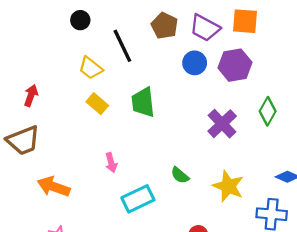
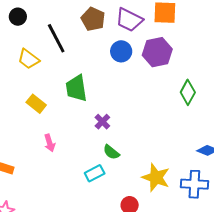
yellow rectangle: (97, 104) -> (36, 104), moved
purple cross: (222, 124) -> (102, 122), moved, size x0.6
yellow star: (228, 186) -> (156, 177), moved
cyan rectangle: (138, 199) -> (95, 173), moved, size x0.7

